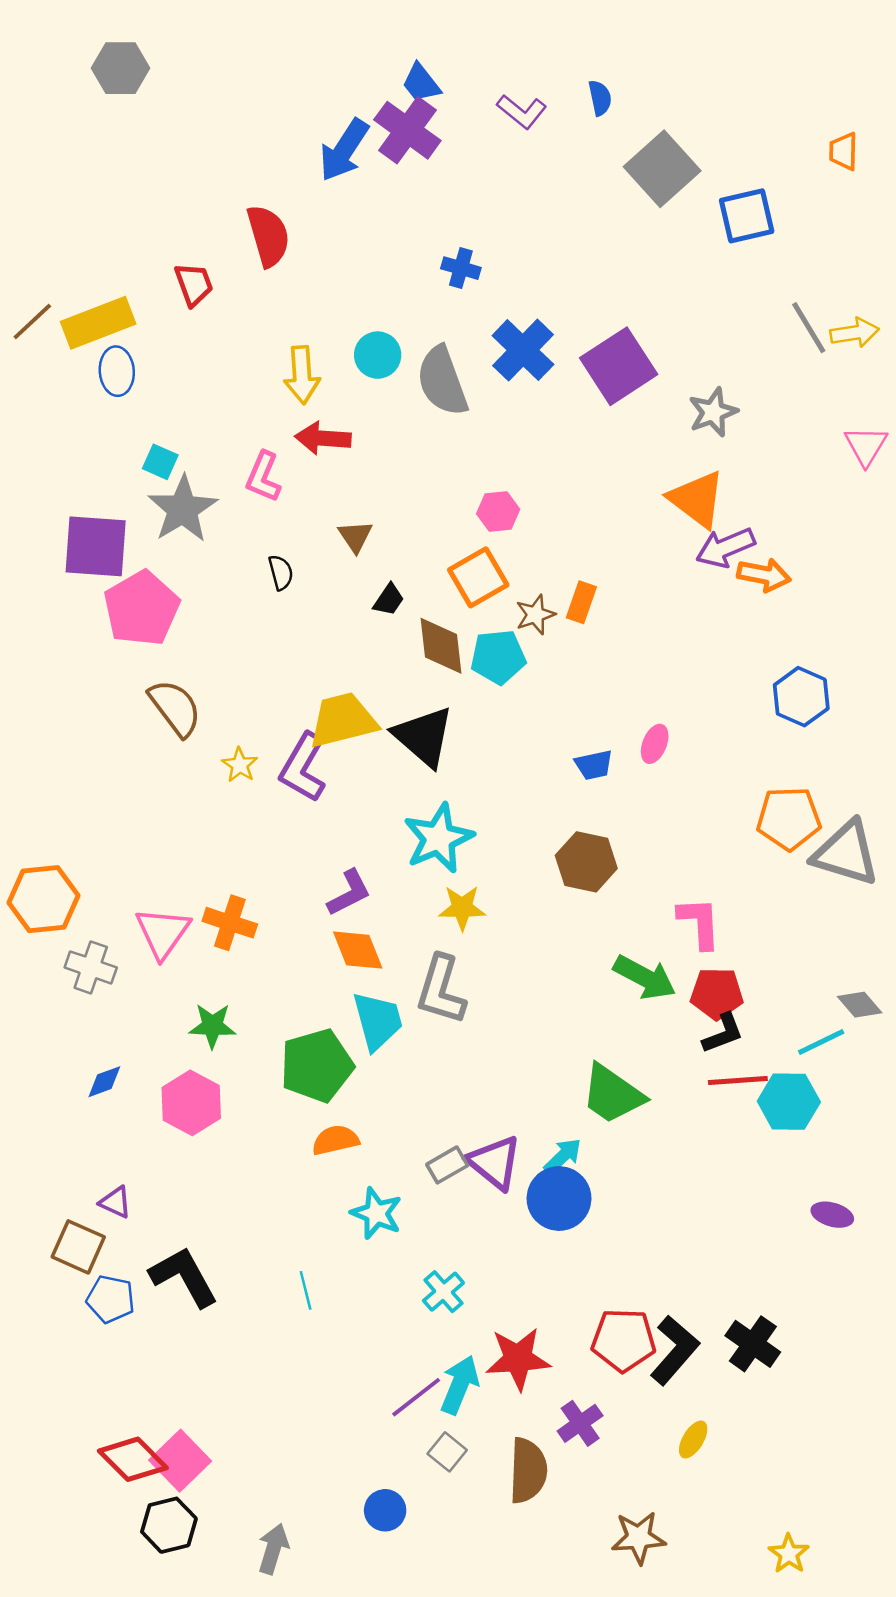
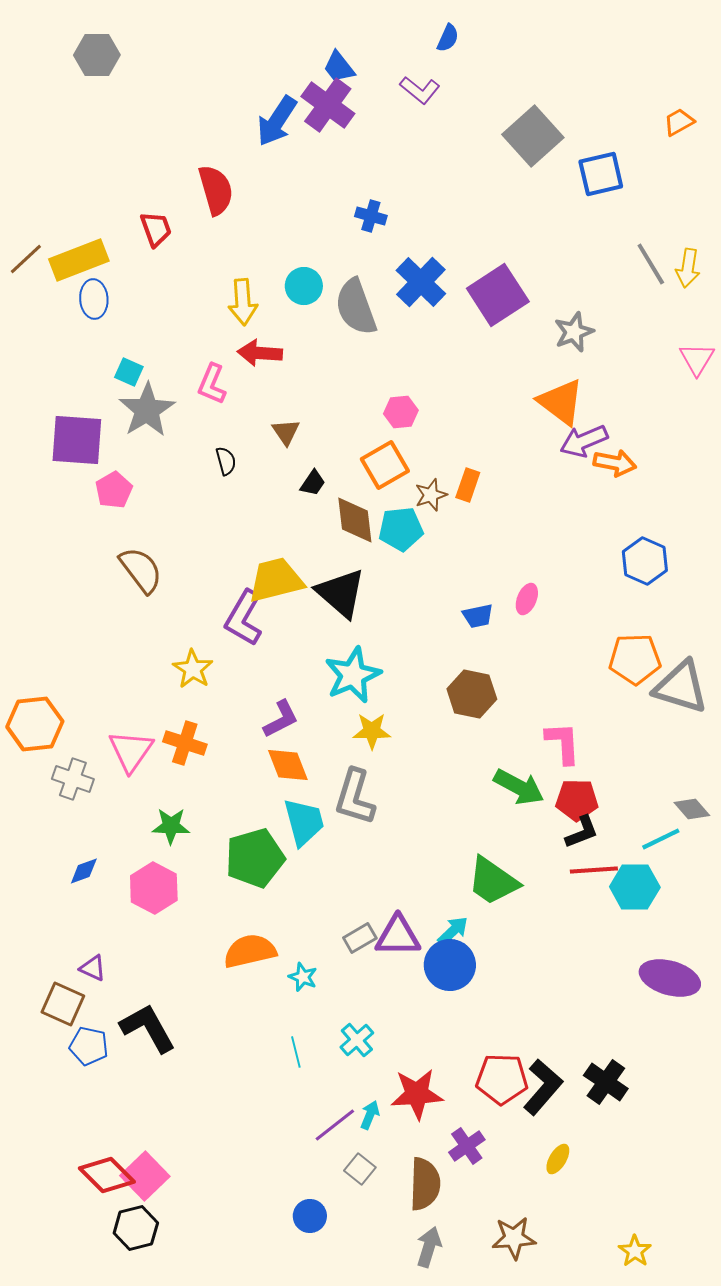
blue semicircle: (600, 98) -> (448, 38), moved, turned 36
orange trapezoid: (843, 151) -> (679, 122), turned 60
yellow arrow: (855, 333) -> (688, 268), turned 108
pink pentagon: (142, 608) -> (114, 490), size x0.6
yellow star: (240, 765) -> (193, 669), moved, size x1.4
orange semicircle: (335, 1140) -> (250, 951), moved, size x1.4
purple triangle: (494, 1162) -> (398, 936), turned -39
cyan star: (376, 1213) -> (303, 977), size x0.7
purple ellipse: (832, 1215) -> (670, 978), size x1.8
cyan line: (306, 1290) -> (296, 1052), moved
cyan arrow: (460, 1385) -> (370, 1115), size x0.6
gray arrow: (273, 1549) -> (429, 1247), moved

